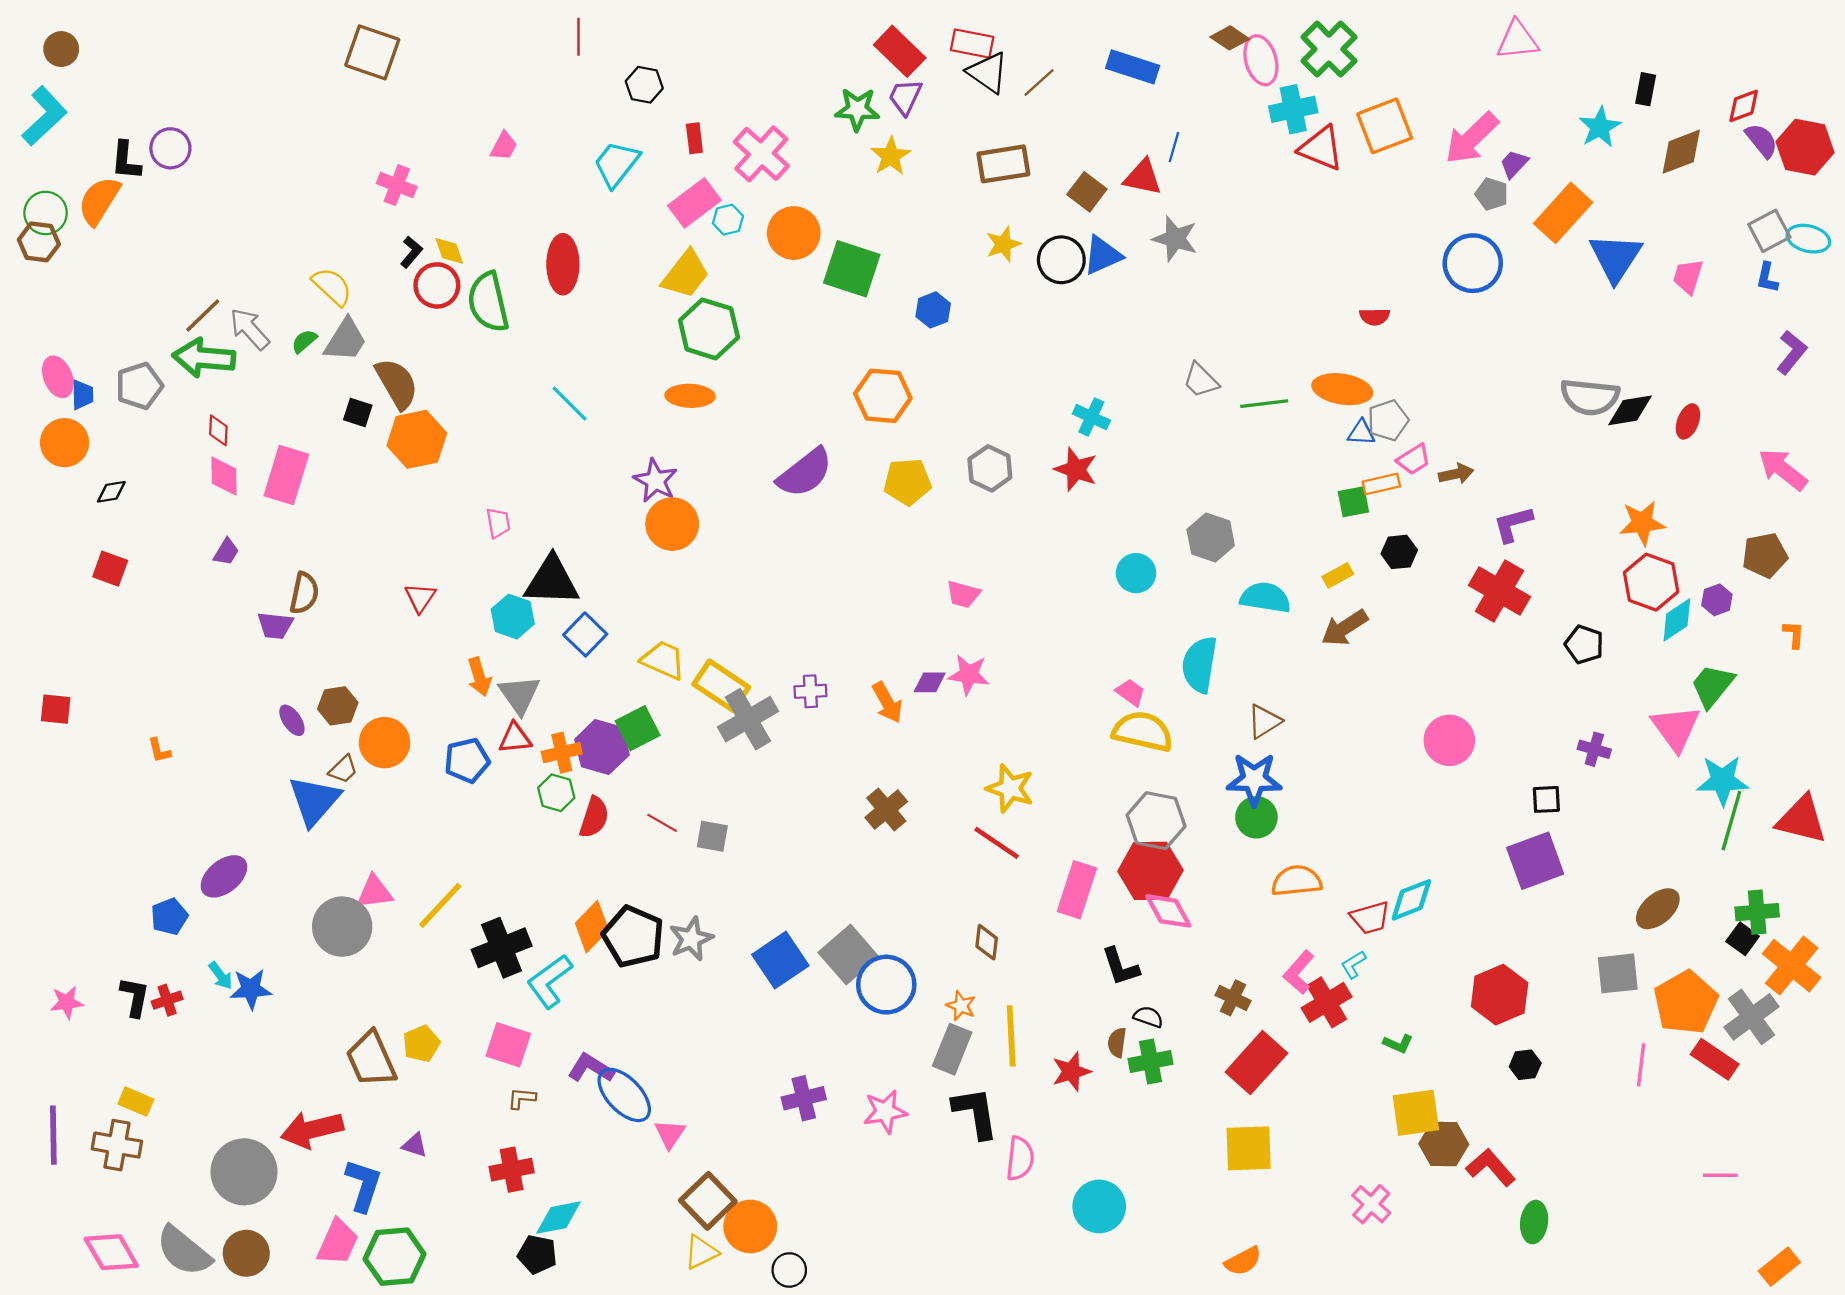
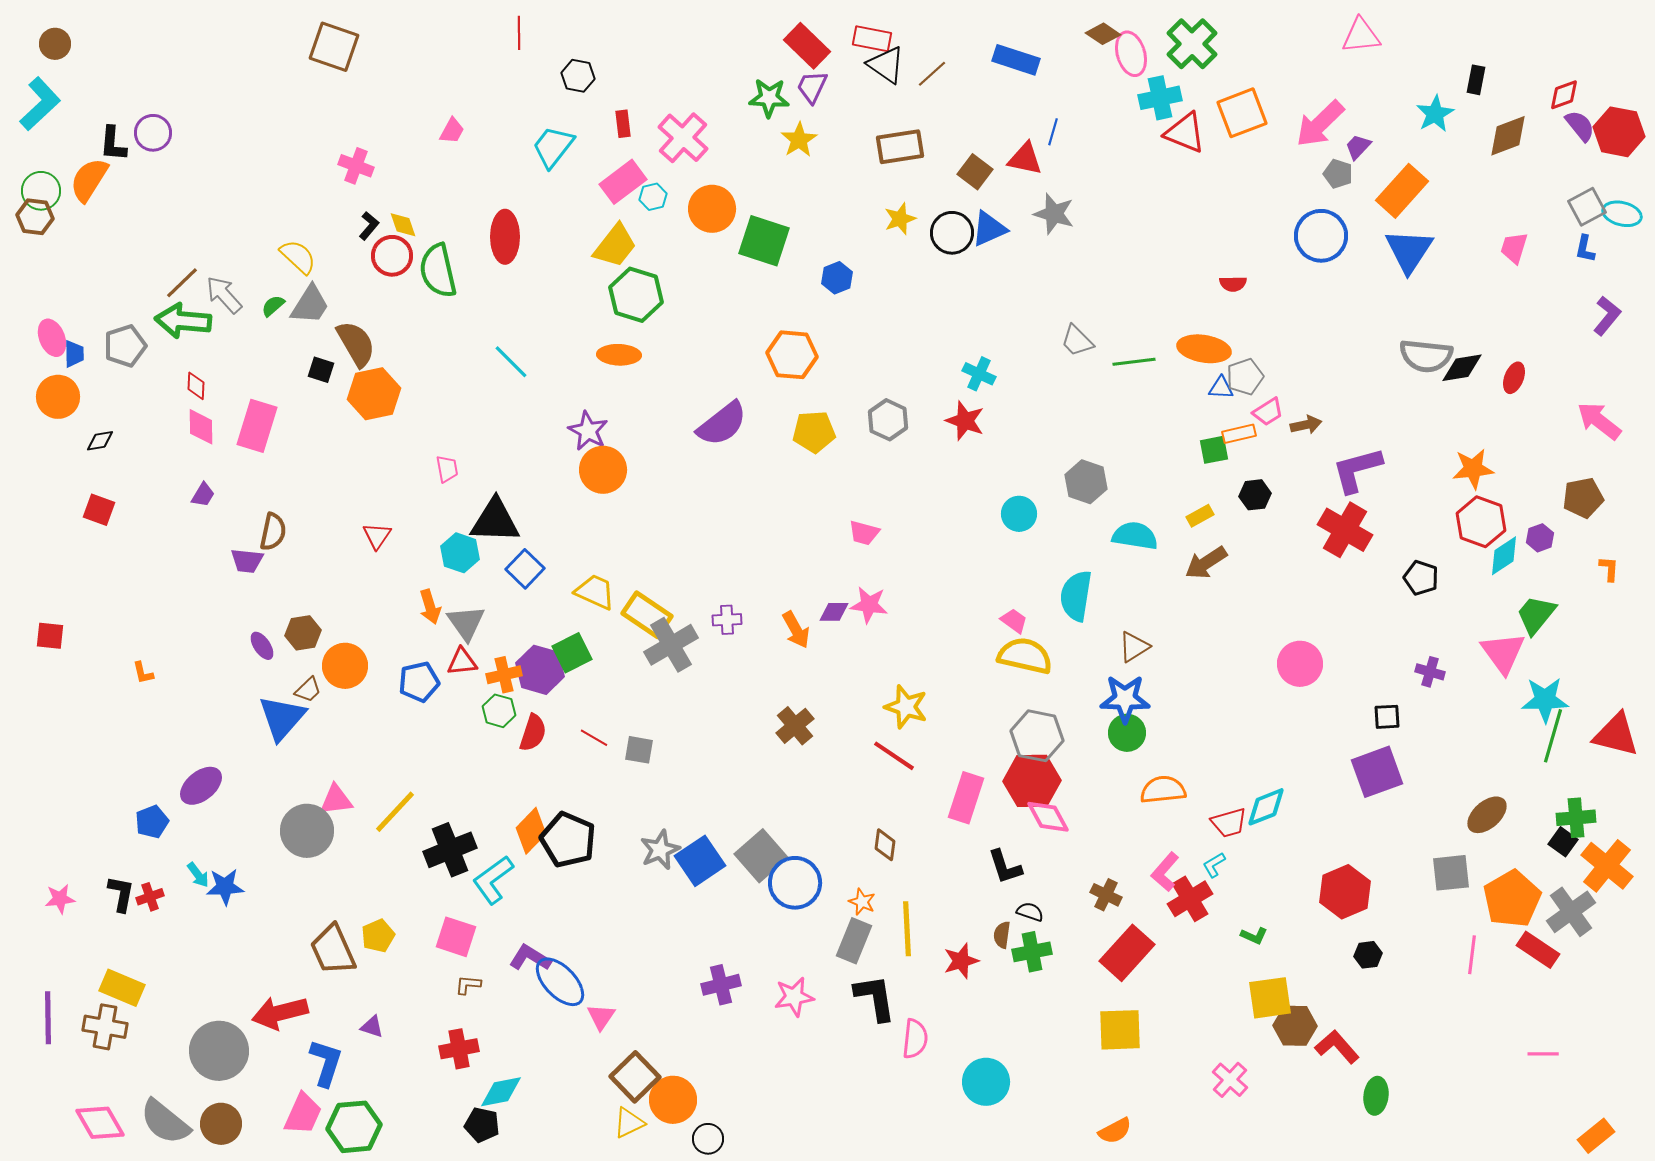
blue triangle: (1615, 258) -> (1409, 251), moved
purple L-shape: (1513, 524) -> (1357, 470), size x1.4
gray star: (691, 939) -> (660, 850), moved
yellow rectangle: (136, 1102) -> (122, 988), size x1.4

